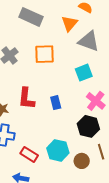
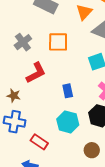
red L-shape: (26, 98) -> (36, 73), moved, turned -125
cyan hexagon: (58, 150) -> (68, 122), moved

